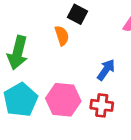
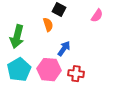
blue arrow: (106, 70) -> (64, 49), moved

